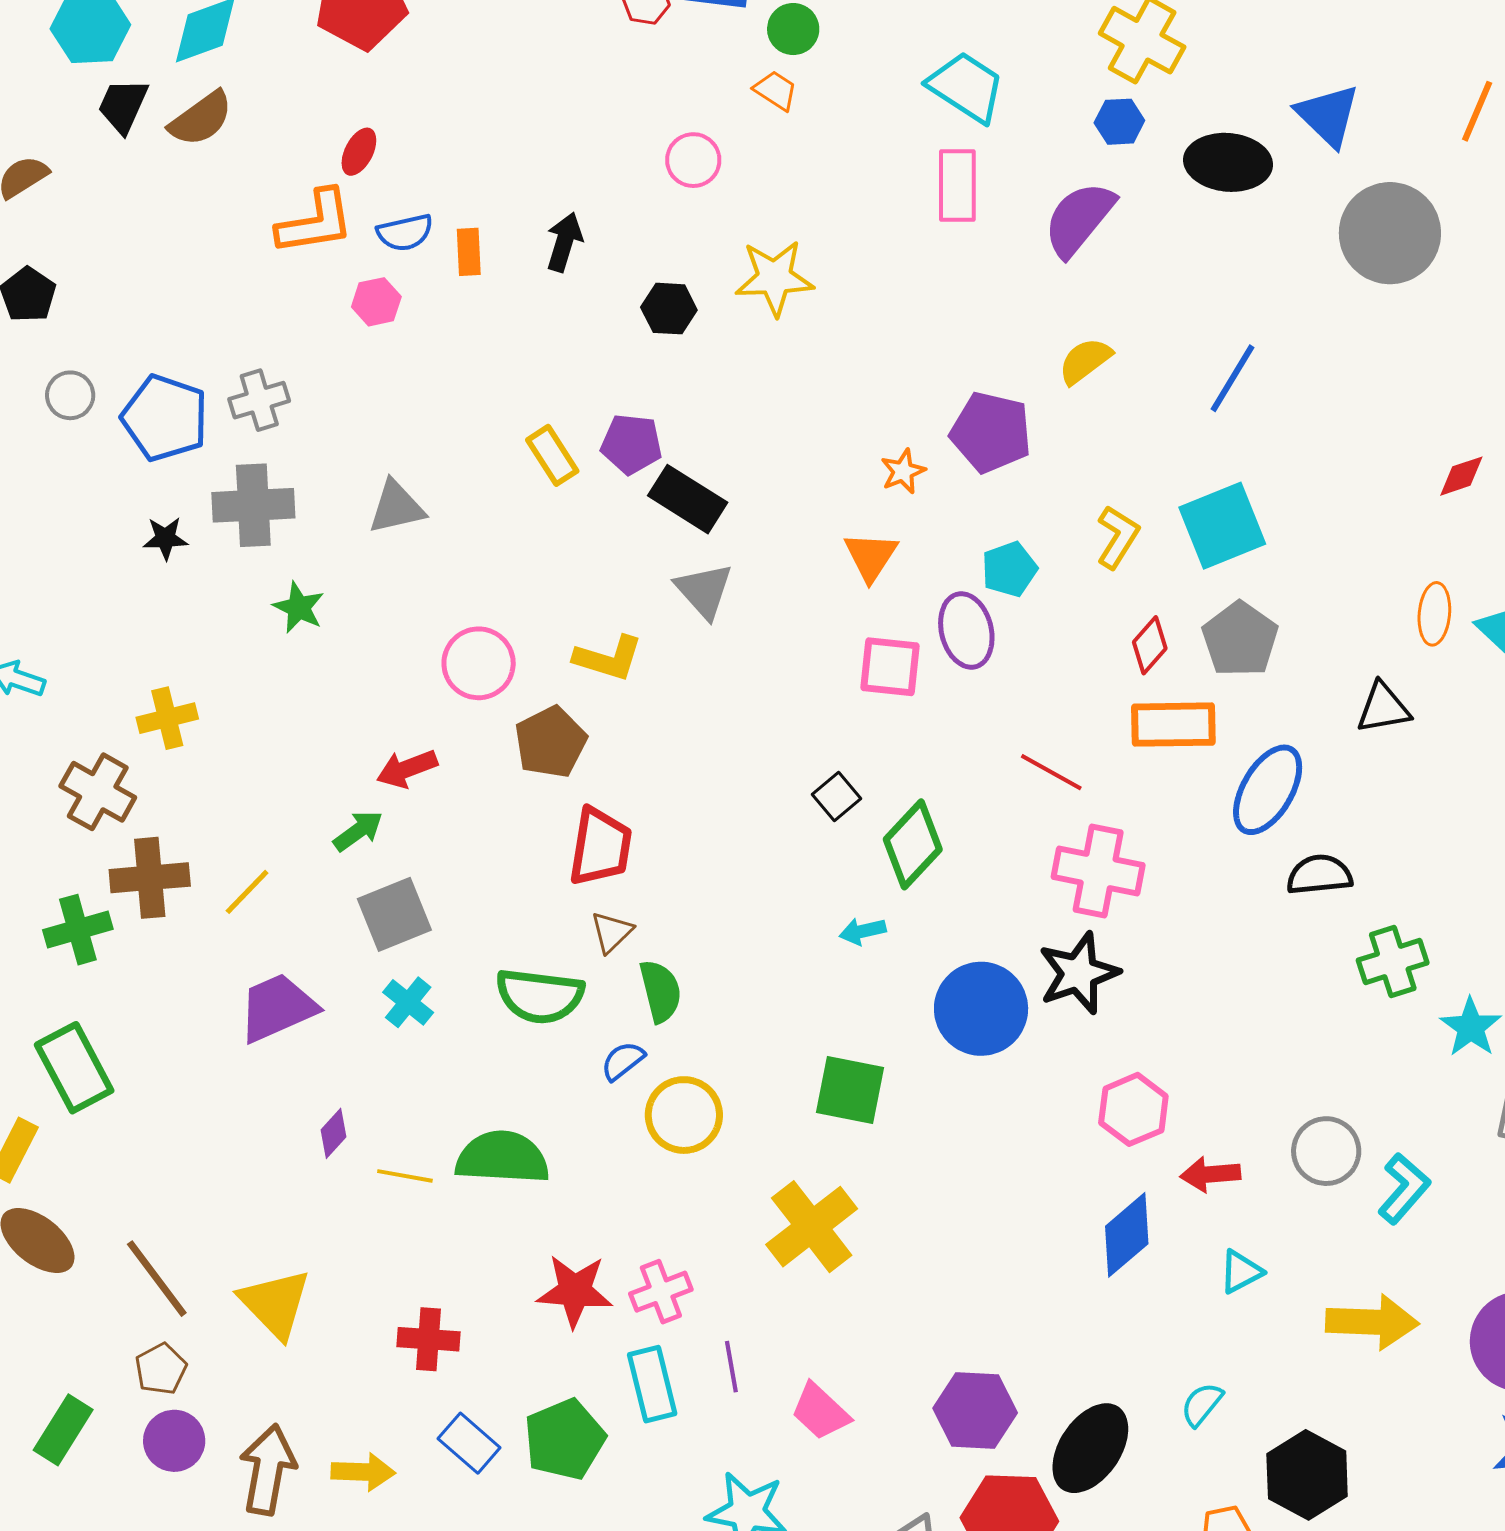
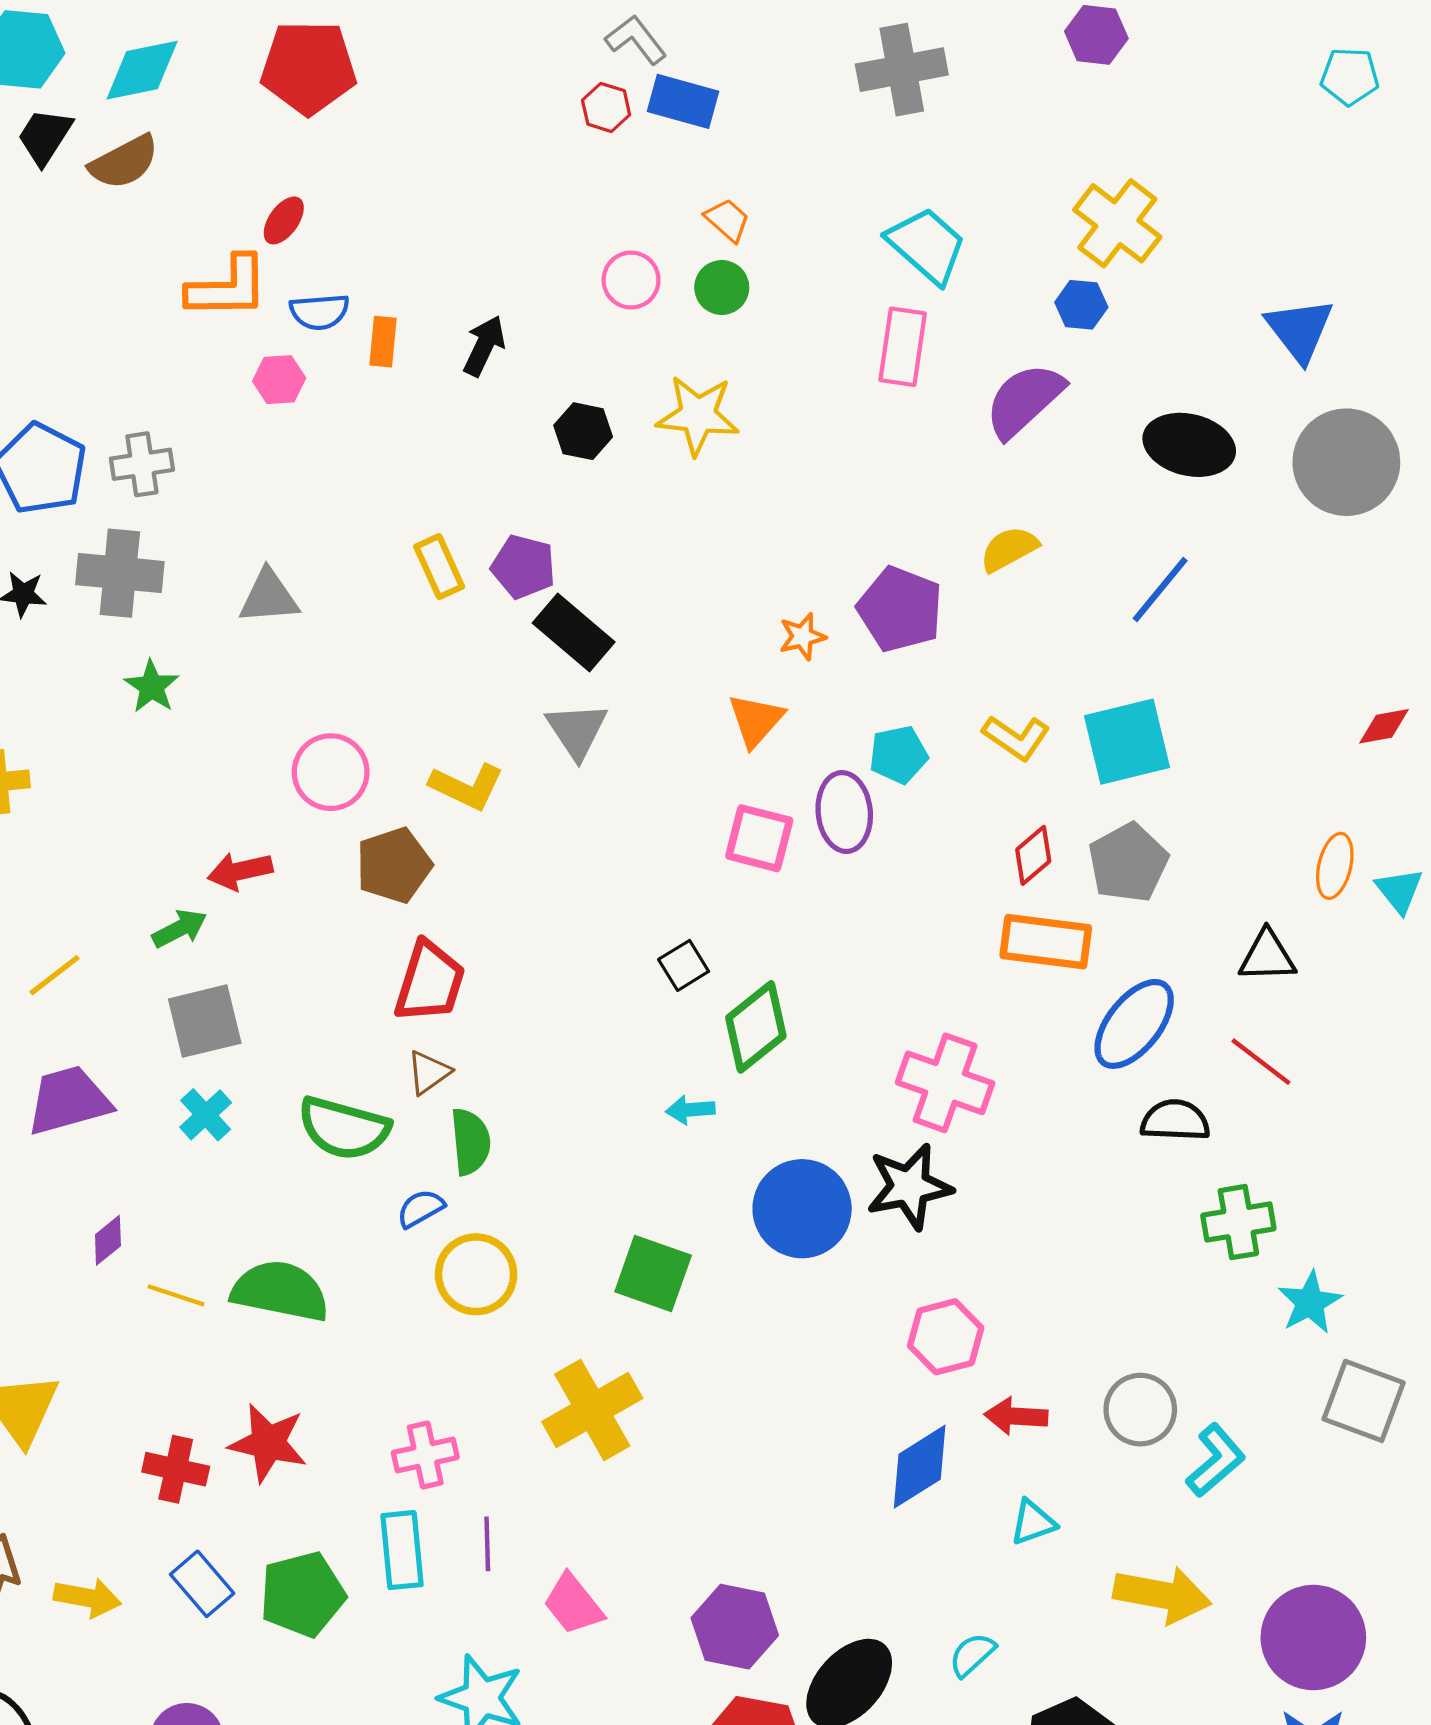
green circle: (793, 29) -> (722, 287), moved
black ellipse: (1228, 162) -> (1189, 445), moved
yellow L-shape: (1118, 537) -> (1016, 738), turned 84
red line: (1051, 772) -> (1261, 1062), moved
red star: (575, 1291) -> (268, 1443), moved

